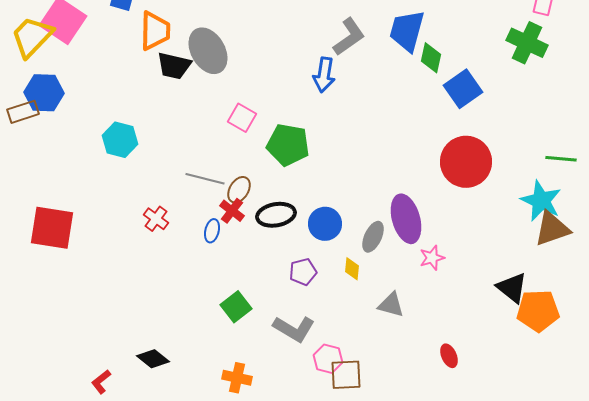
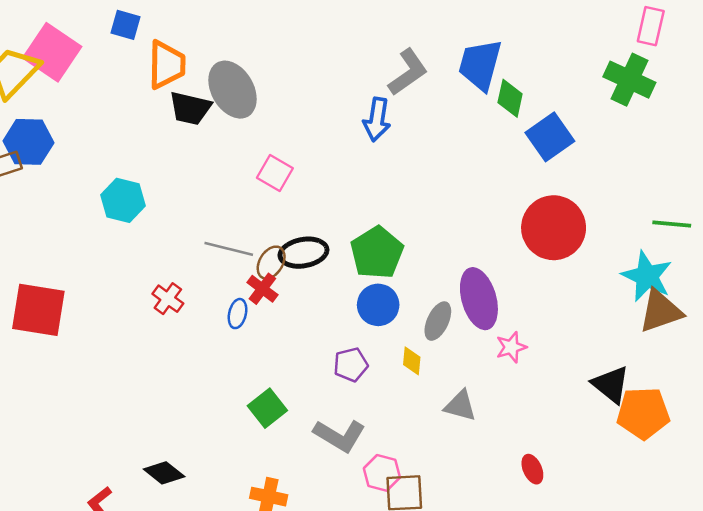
green pentagon: (288, 145) -> (377, 253), moved, turned 30
black ellipse: (276, 215) -> (303, 253), moved

